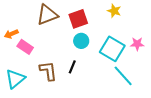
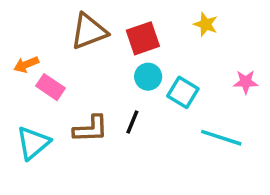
cyan square: (112, 49) -> (183, 92), moved, size x0.7
brown L-shape: (48, 71) -> (91, 129), turned 95
cyan line: (123, 76) -> (221, 138), turned -30

